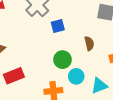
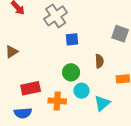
red rectangle: (14, 76) -> (31, 88), moved
cyan triangle: (99, 86) -> (102, 103), turned -30

